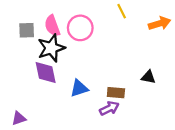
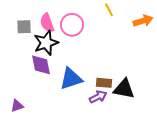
black triangle: (148, 77) -> (124, 89), moved, size x1.6
blue triangle: (79, 88) -> (71, 79), size x1.4

